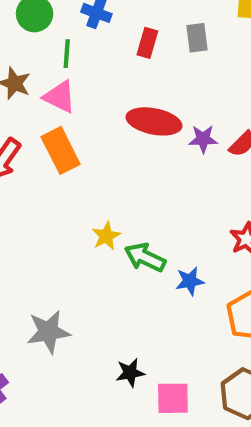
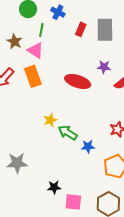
gray rectangle: (197, 38) -> (105, 30), size x1.6
red ellipse: (154, 121) -> (78, 81), moved
purple star: (203, 139) -> (104, 67), moved

